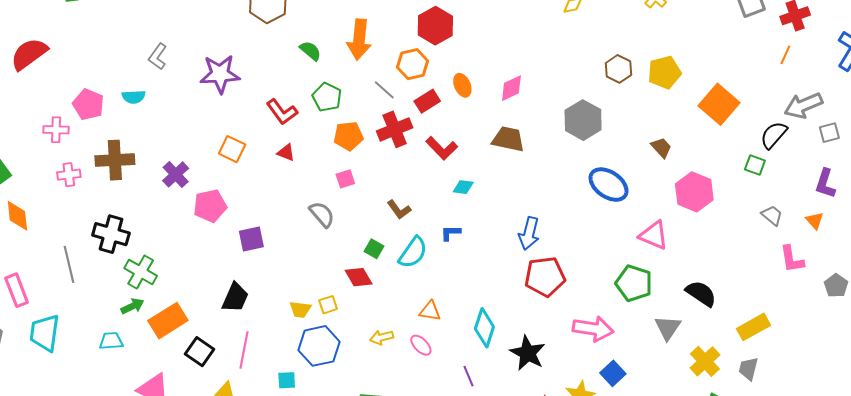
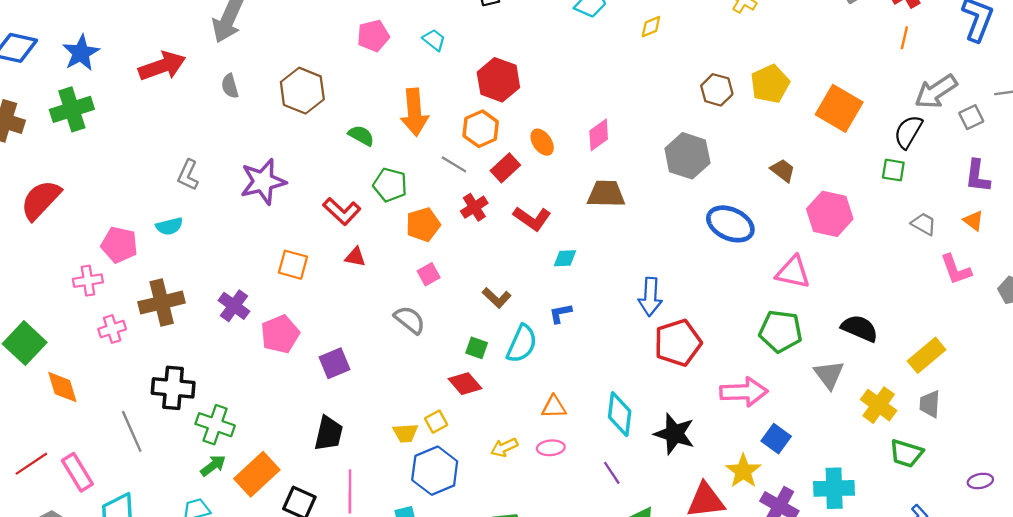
red cross: (395, 129) -> (474, 207), size x0.7
pink ellipse: (421, 345) -> (551, 448), turned -40

